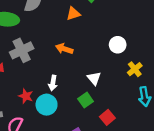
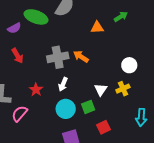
gray cross: (22, 50) -> (58, 57), moved
yellow cross: (135, 69) -> (123, 89), moved
cyan circle: (47, 105) -> (66, 109), moved

